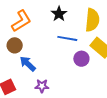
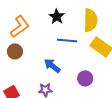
purple circle: (81, 59) -> (85, 78), moved
blue arrow: (28, 64) -> (52, 66), moved

